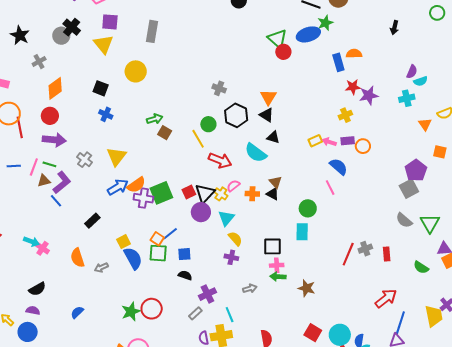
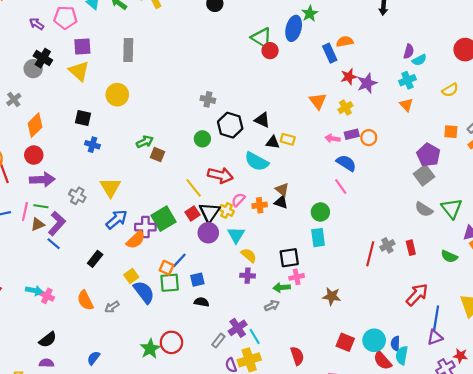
blue ellipse: (308, 34) -> (294, 28), turned -50
orange triangle: (268, 97) -> (318, 101), moved
orange triangle: (425, 124) -> (406, 105), moved
yellow line: (198, 139) -> (194, 188), moved
yellow rectangle: (315, 141) -> (288, 139), moved, turned 48
orange semicircle: (136, 185) -> (136, 240), moved
green arrow: (278, 277) -> (282, 288), moved
purple cross: (207, 294) -> (238, 328), moved

